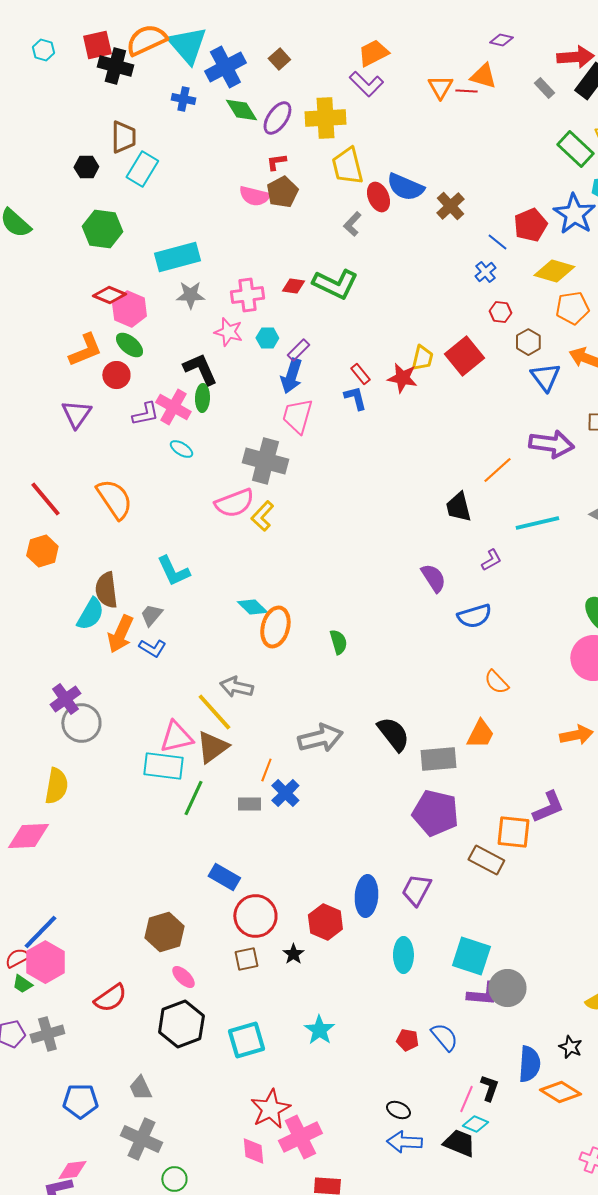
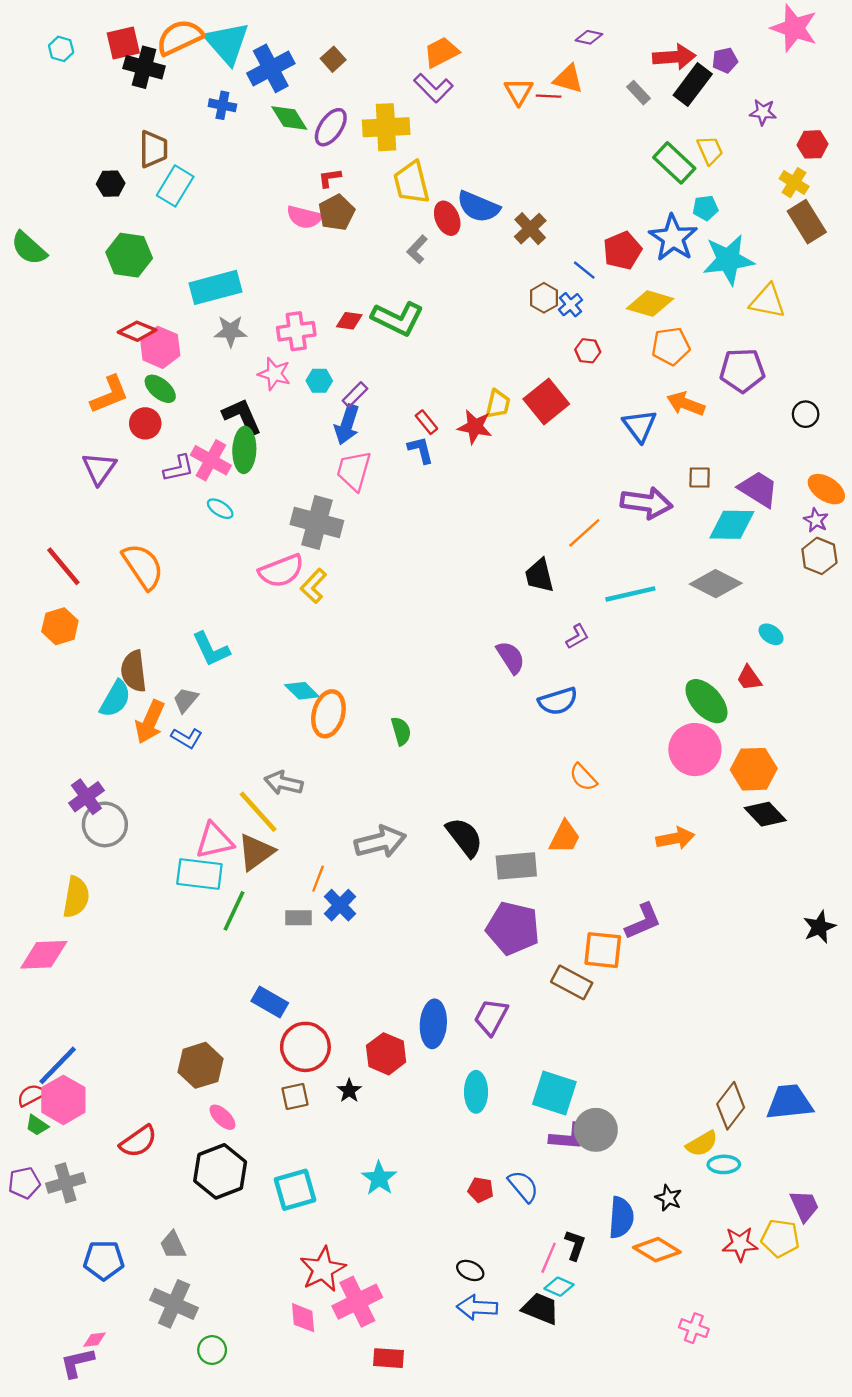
brown hexagon: (528, 342) -> (544, 298), moved
green ellipse: (202, 398) -> (244, 450), size x1.4
pink diamond: (72, 1170) -> (95, 1340), size x0.7

